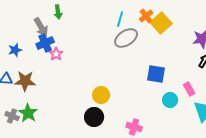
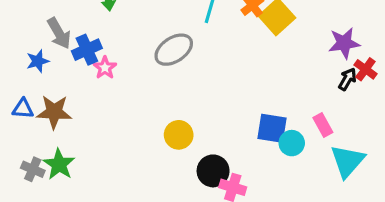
gray arrow: (41, 27) -> (59, 33), moved
gray ellipse: (126, 38) -> (174, 50), moved
blue square: (156, 74) -> (272, 128), moved
black circle: (94, 117) -> (213, 171), moved

